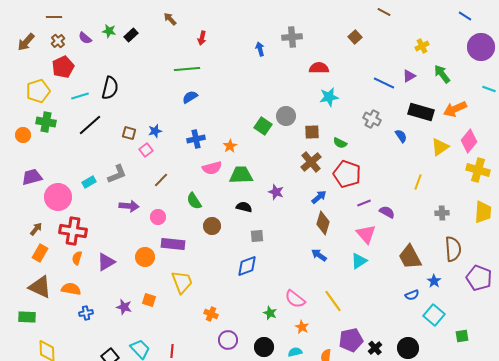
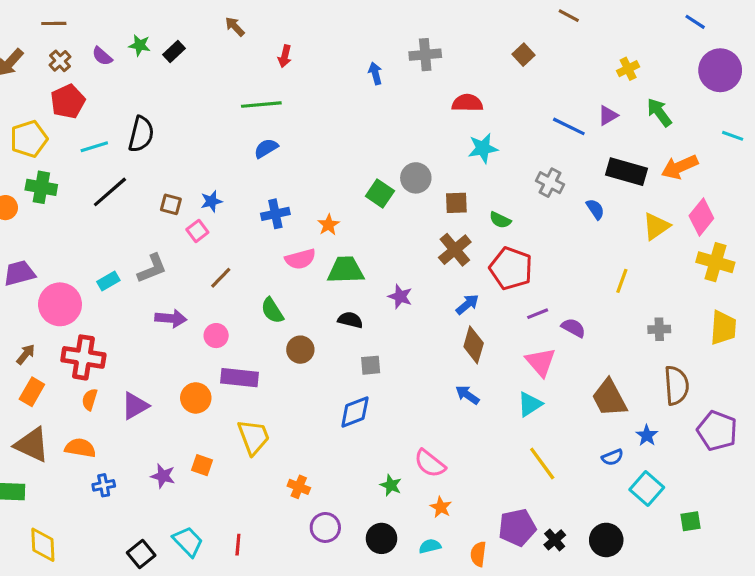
yellow line: (333, 301) -> (542, 464), moved

